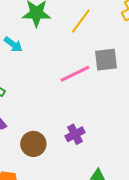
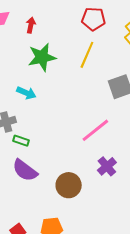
pink line: (75, 74) -> (95, 130), moved

